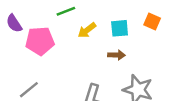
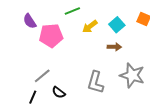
cyan square: (120, 28) -> (117, 25), turned -35

